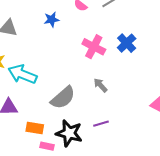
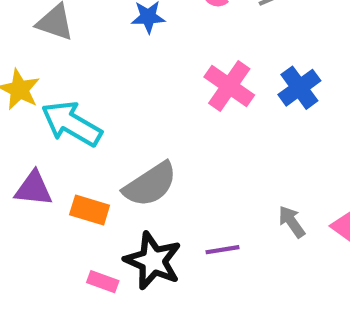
gray arrow: (100, 85) -> (292, 222), moved
orange rectangle: (35, 128) -> (90, 210), moved

